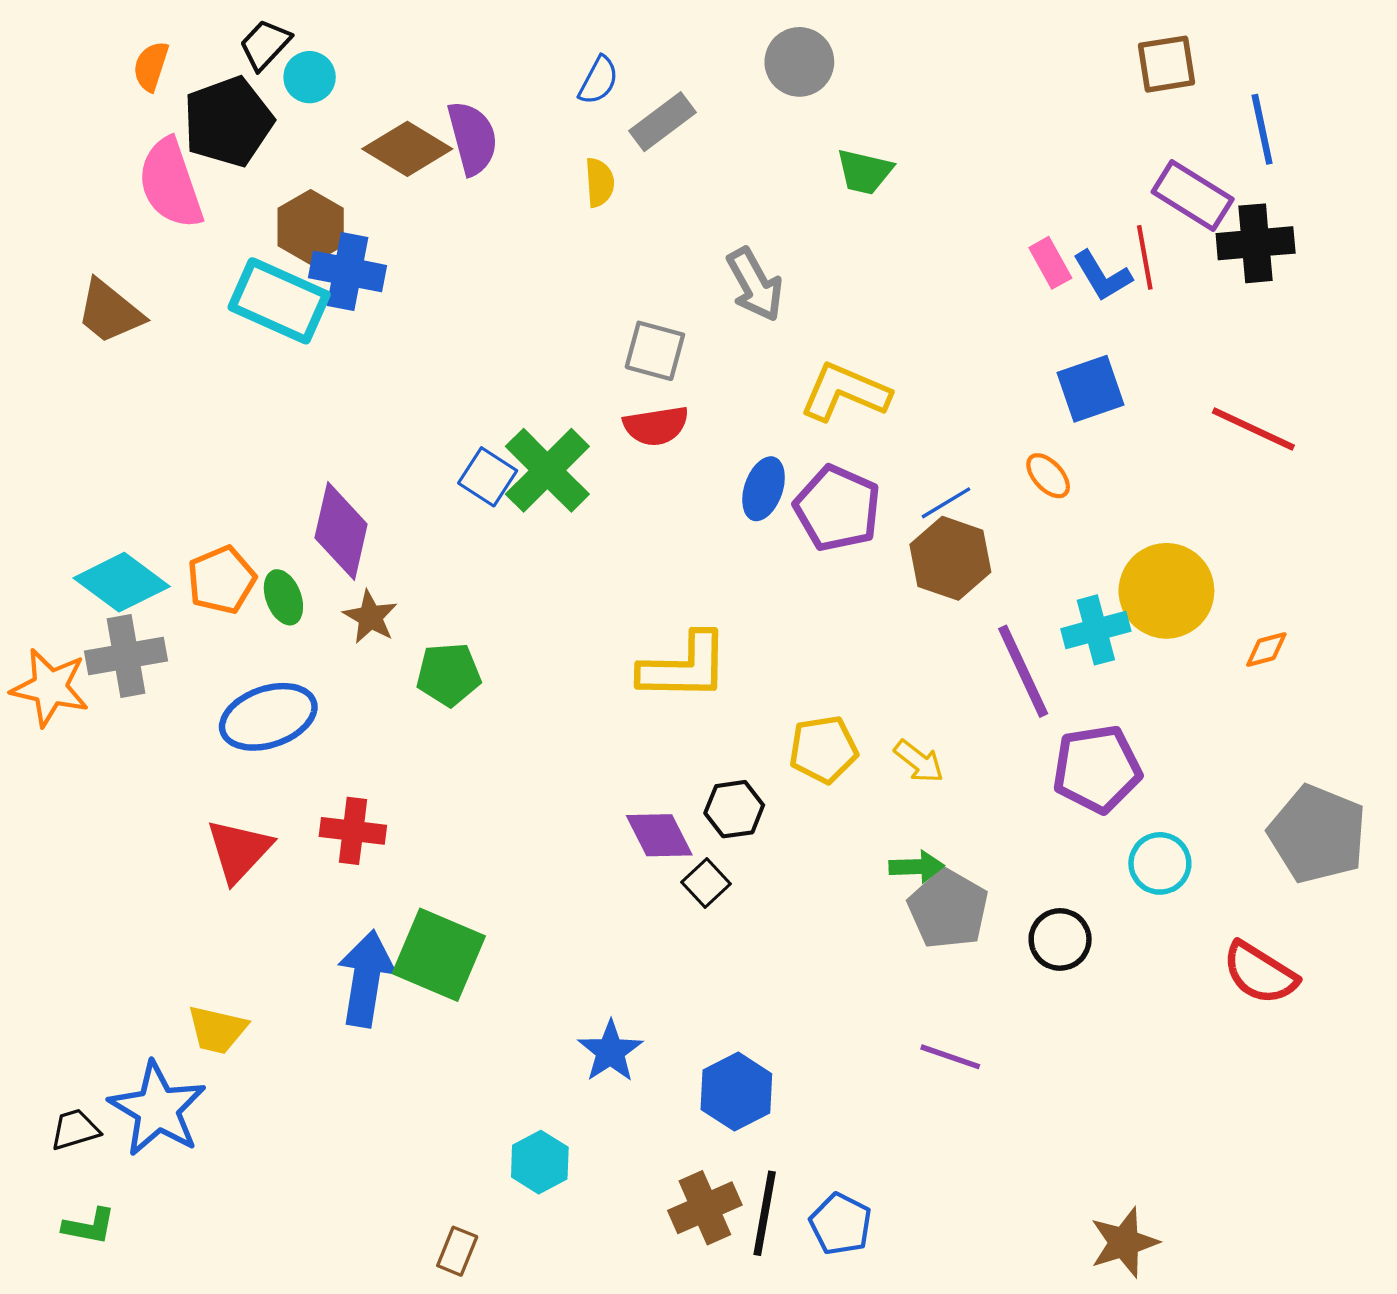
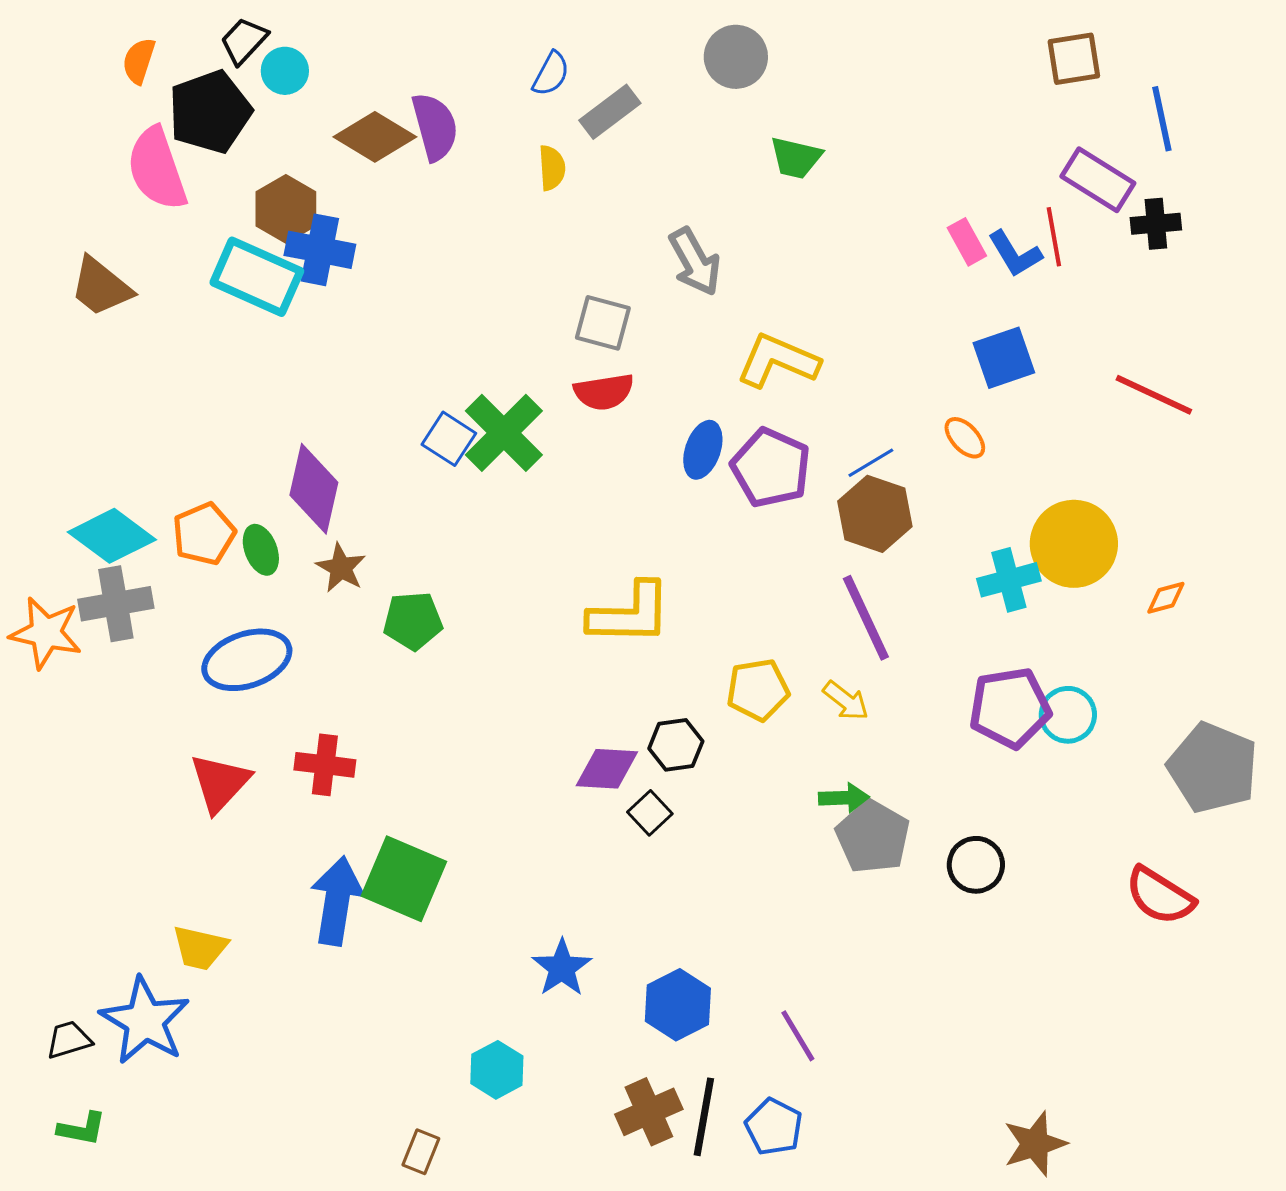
black cross: (1256, 243) -> (1156, 224), size x0.7
purple line: (1023, 671) -> (866, 618), moved
purple diamond: (659, 835) -> (607, 769), turned -60
cyan circle: (1160, 863) -> (1068, 715), moved
purple line: (950, 1057) -> (798, 1036), moved, turned 40

